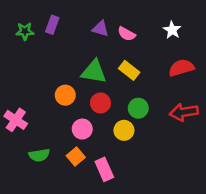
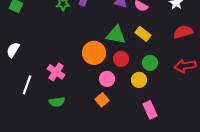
orange circle: (65, 95) -> (94, 53), size x1.5
green semicircle: (39, 155) -> (57, 102), moved
pink rectangle: (104, 169) -> (150, 110), moved

